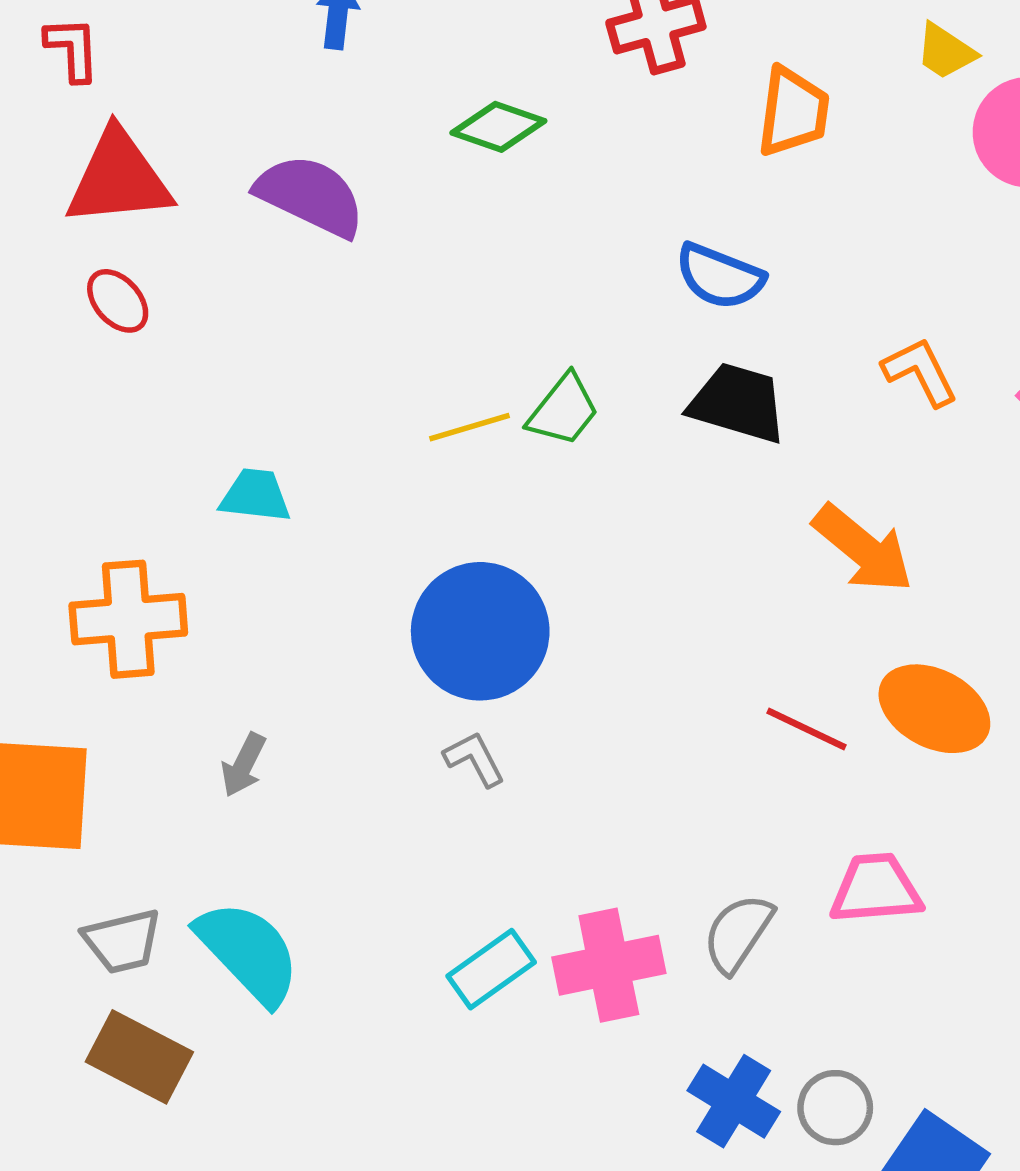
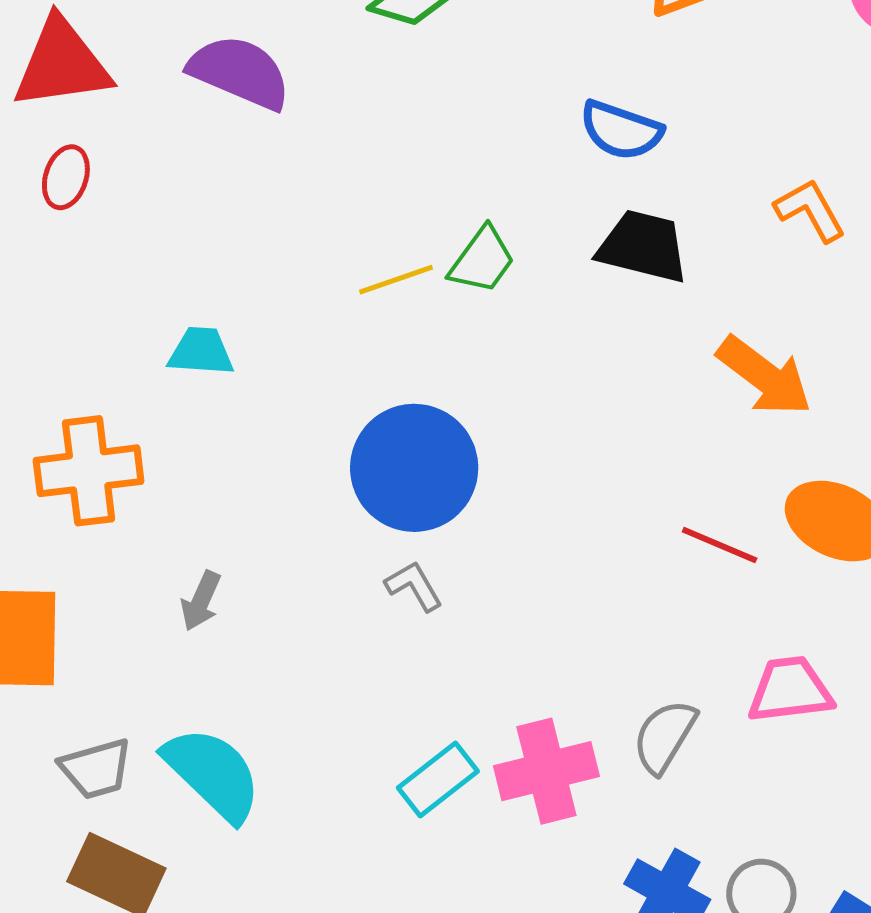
red ellipse: (118, 301) -> (66, 177), turned 62

